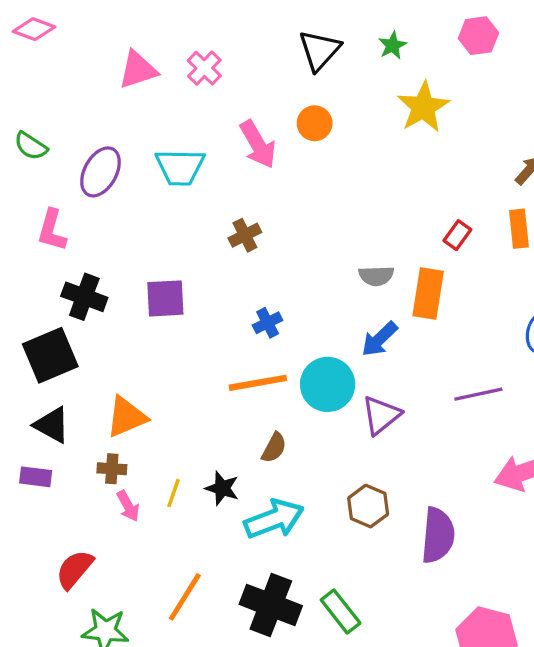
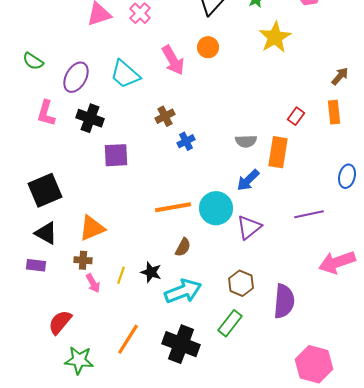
cyan trapezoid: (180, 167) -> (125, 74), turned 40
black cross: (84, 297) -> (90, 118), moved
blue cross: (268, 323) -> (186, 141), moved
green rectangle: (341, 611) -> (230, 323), moved, turned 76

